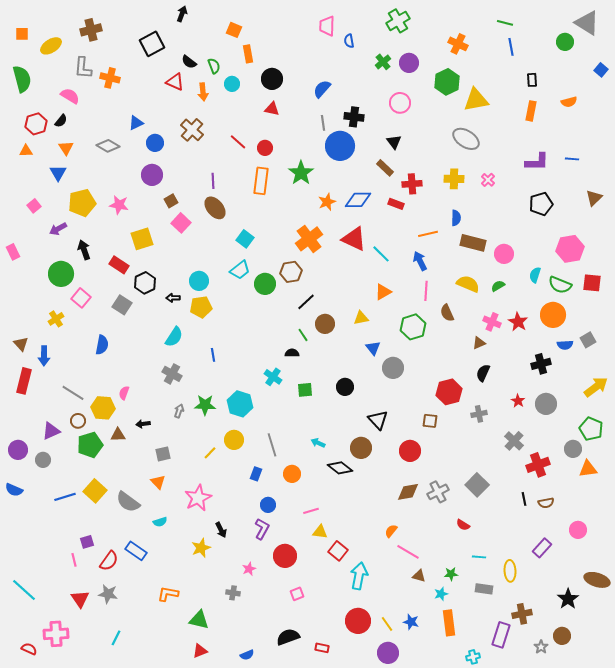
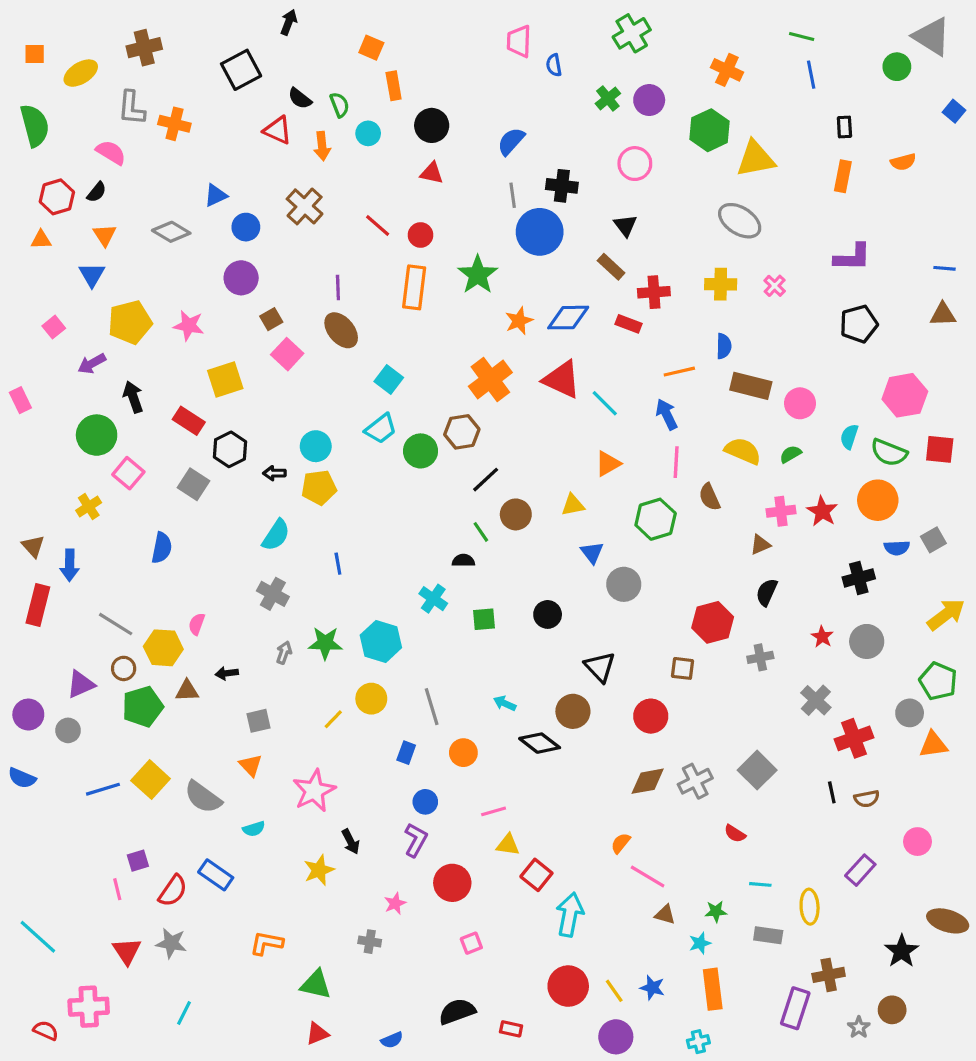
blue line: (572, 159) -> (944, 268), moved
brown triangle: (594, 198) -> (943, 314), turned 42
pink cross: (492, 322) -> (781, 511), turned -30
cyan cross: (473, 657) -> (698, 1042), moved

